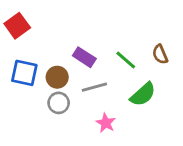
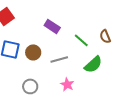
purple rectangle: (84, 57) -> (52, 26), moved
gray circle: (59, 103) -> (30, 86), moved

